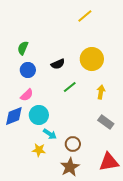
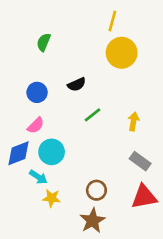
yellow line: (85, 16) -> (112, 21), turned -35
green semicircle: (23, 48) -> (44, 42), moved
yellow circle: (92, 59) -> (122, 53), moved
cyan arrow: (50, 134) -> (38, 177), moved
red triangle: (109, 162) -> (144, 197), moved

